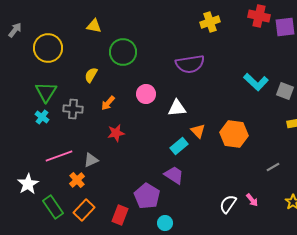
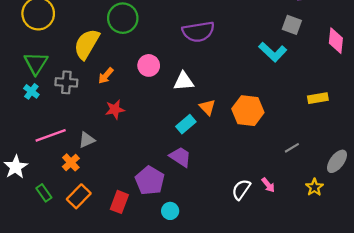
yellow semicircle: (91, 75) -> (87, 44), size x1.8
gray square: (285, 91) -> (292, 25), moved
green rectangle: (53, 207) -> (44, 193), size x0.7

